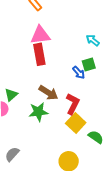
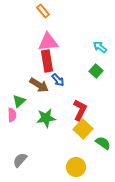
green square: (89, 64) -> (96, 71), turned -32
blue arrow: (79, 73) -> (58, 80), moved
brown arrow: (48, 93) -> (39, 85), moved

